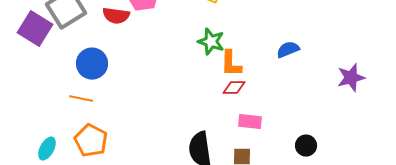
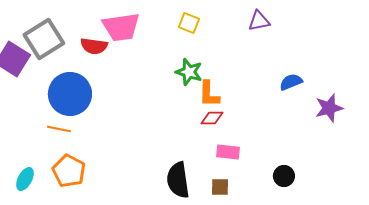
blue semicircle: (288, 50) -> (291, 82), moved
blue circle: (92, 64) -> (70, 94), size x1.4

